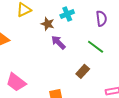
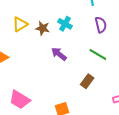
cyan cross: (67, 14) -> (65, 24), turned -32
brown star: (48, 24) -> (43, 28), moved

